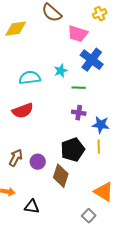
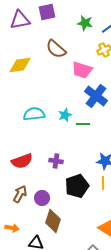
cyan star: (61, 71) -> (65, 115), moved
red semicircle: (23, 111) -> (22, 161), moved
purple cross: (79, 113) -> (56, 161), moved
brown diamond: (61, 176) -> (53, 221), moved

